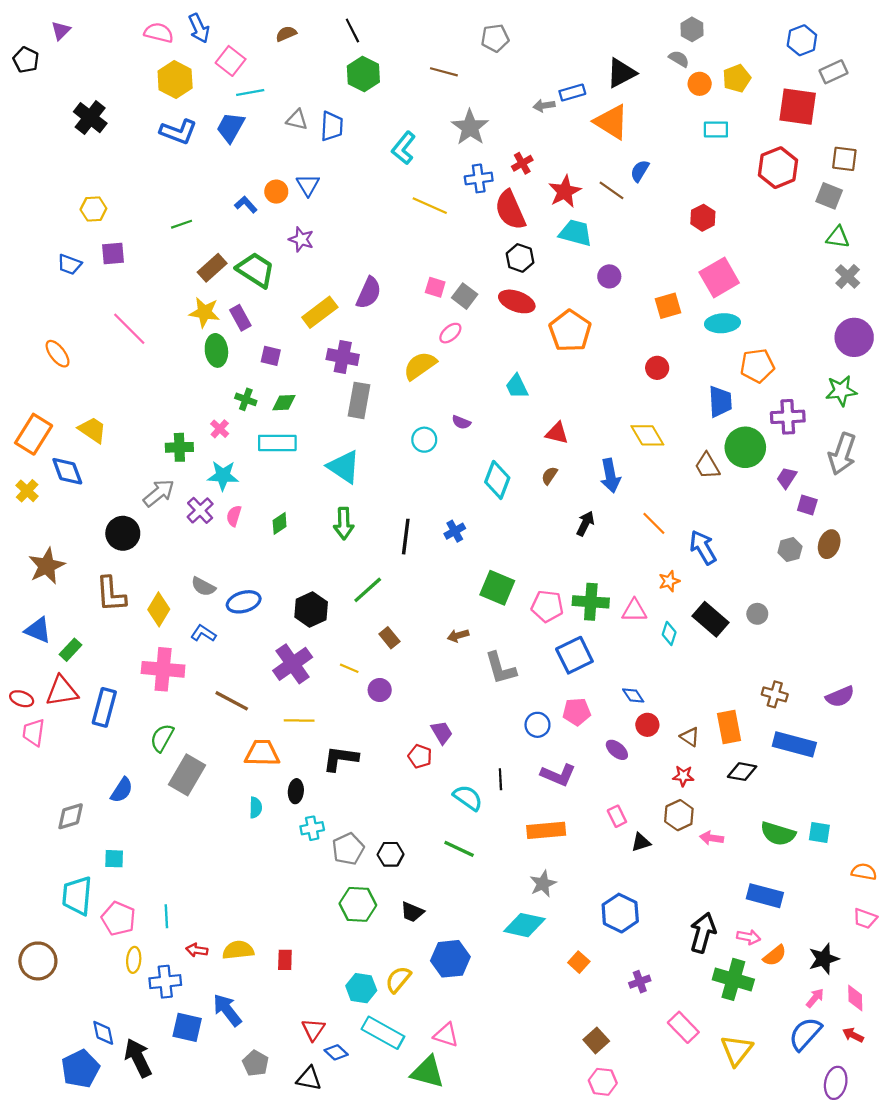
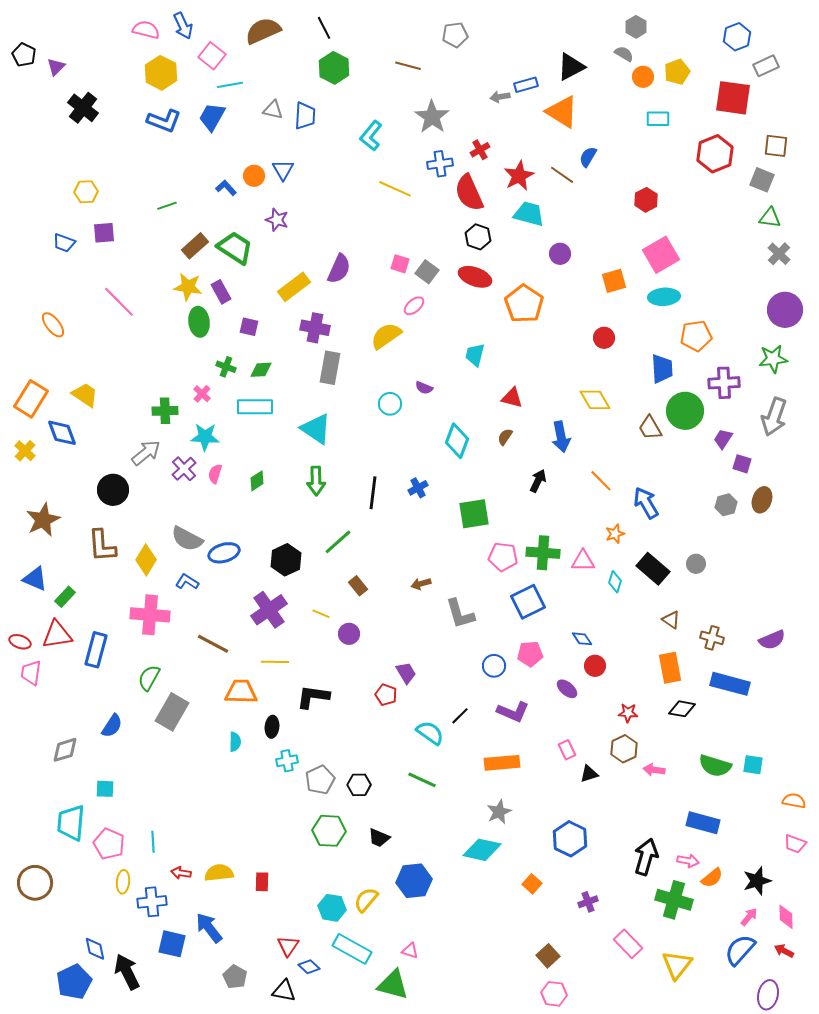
purple triangle: (61, 30) -> (56, 67), moved
brown semicircle: (286, 34) -> (263, 31), size x1.8
cyan trapezoid: (517, 386) -> (475, 355), turned 40
gray semicircle: (203, 587) -> (187, 539), size x1.4
green square: (497, 588) -> (474, 514), moved, turned -32
brown triangle: (690, 737) -> (671, 620), moved
black line: (500, 779) -> (460, 716), turned 48
pink triangle: (446, 1035) -> (410, 951), size x0.7

